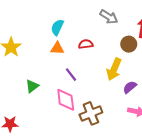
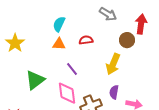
green triangle: (32, 86) -> (35, 80), size x1.5
purple semicircle: (130, 87) -> (114, 92), moved, turned -40

